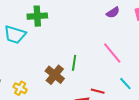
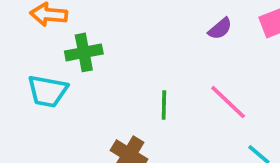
green line: (74, 63) -> (164, 105), moved

